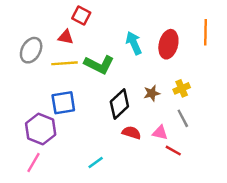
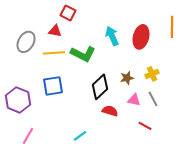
purple hexagon: (41, 129) -> (18, 100), moved
pink triangle: (160, 133) -> (134, 100), moved

